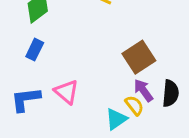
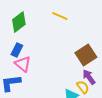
pink triangle: (66, 92) -> (23, 64), moved

